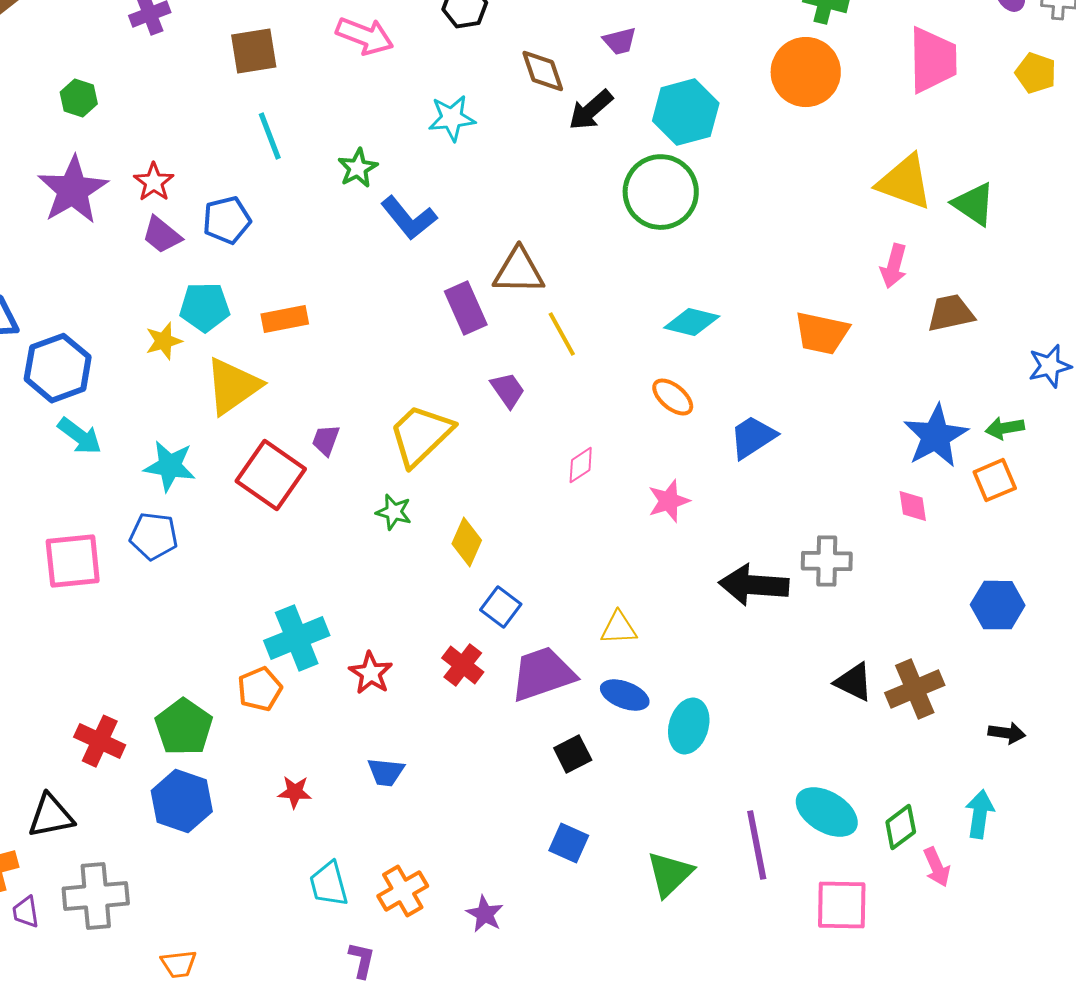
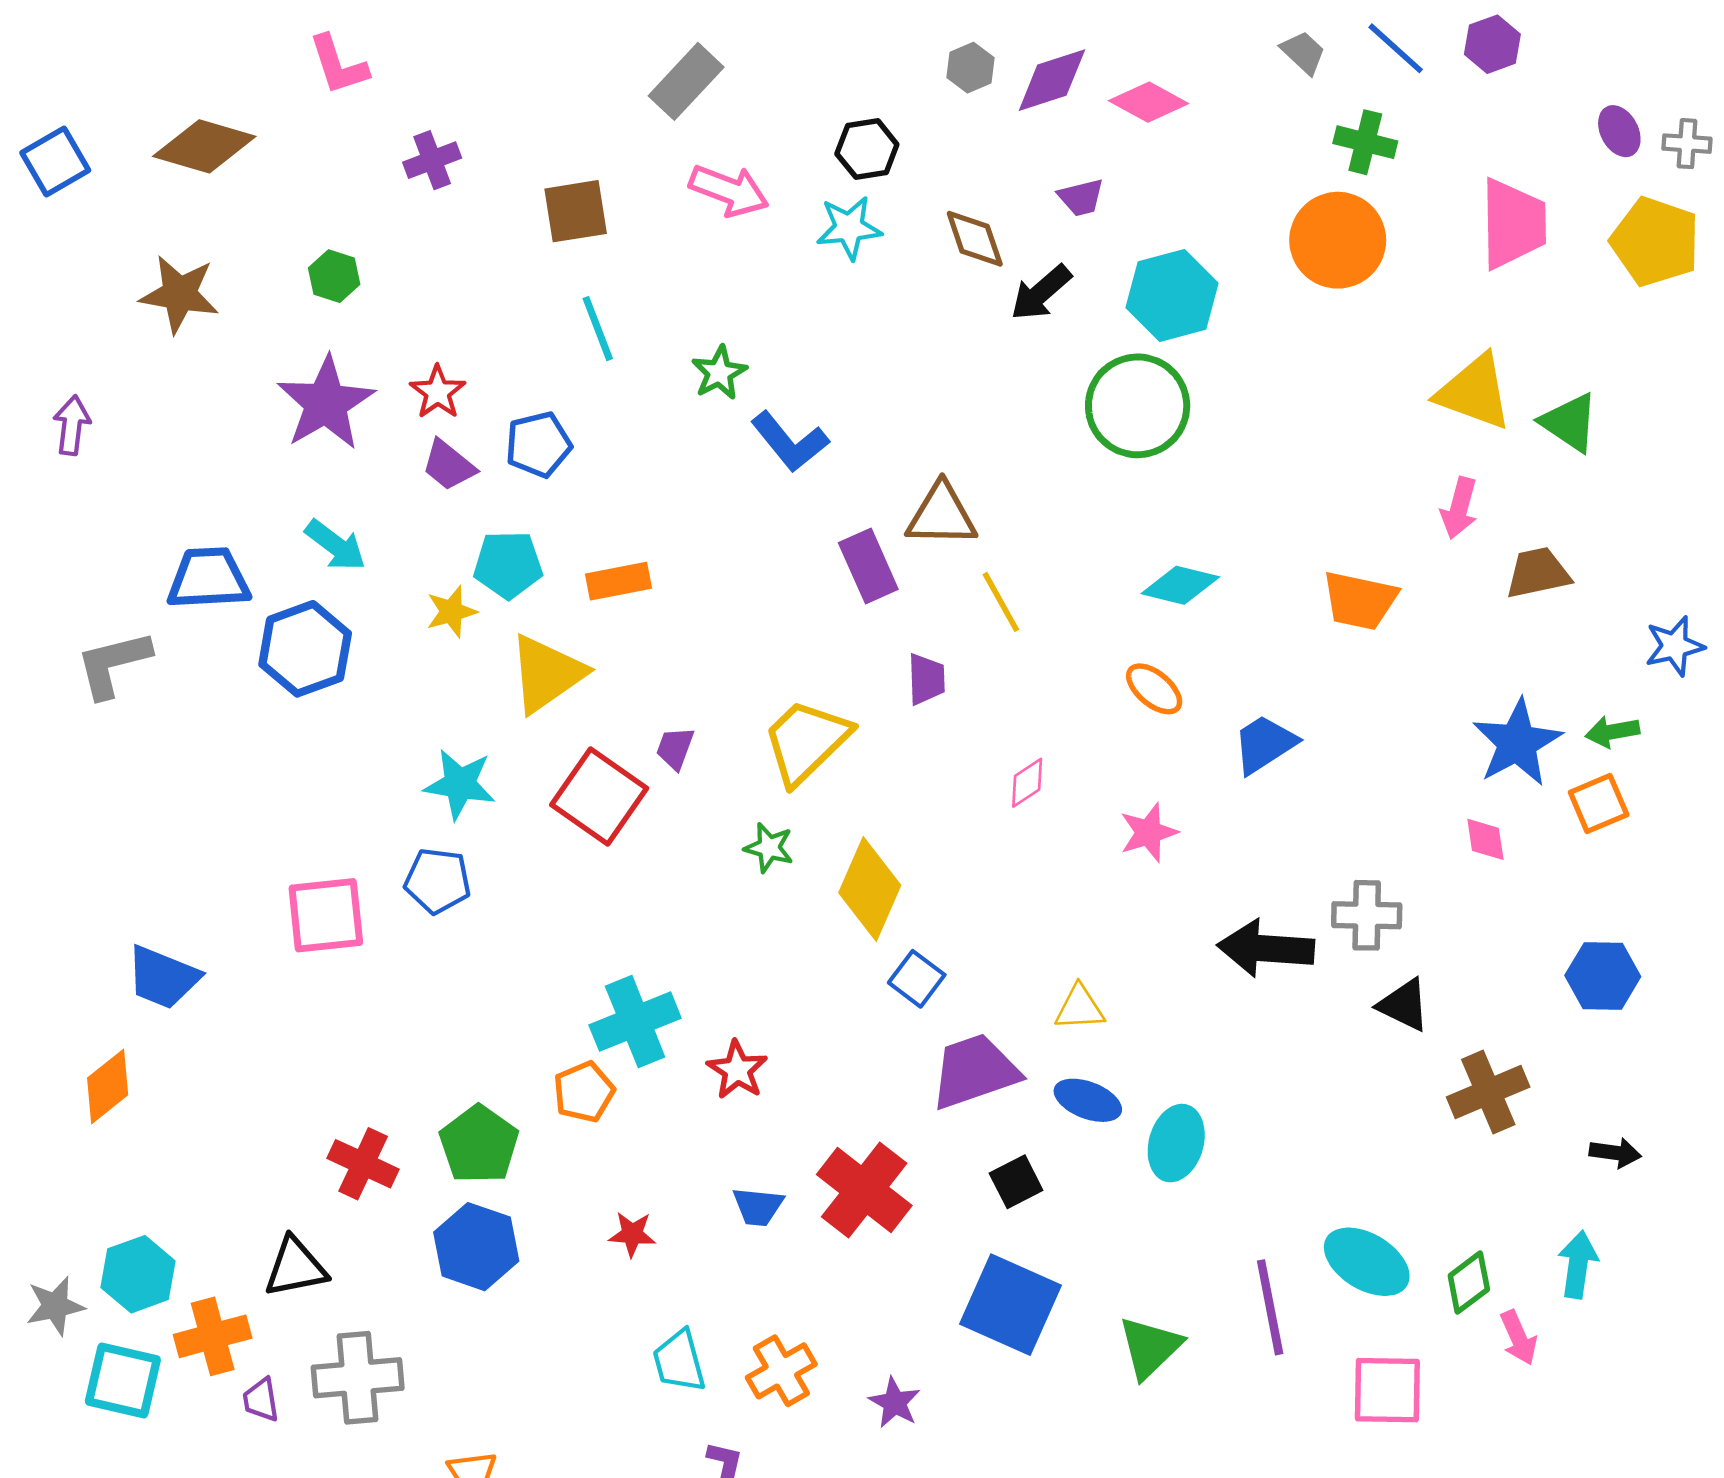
yellow pentagon: (1036, 73) -> (1655, 242), size x1.6
cyan star: (452, 118) -> (849, 228), moved
purple trapezoid: (508, 390) -> (926, 679), turned 33
cyan arrow: (80, 436) -> (335, 545), moved
yellow diamond: (467, 542) -> (870, 889), size x1.5
red cross: (463, 665) -> (864, 1190), moved, size x1.6
black triangle: (854, 682) -> (1404, 1005), moved
blue square: (569, 843) -> (1011, 1305), size x1.8

